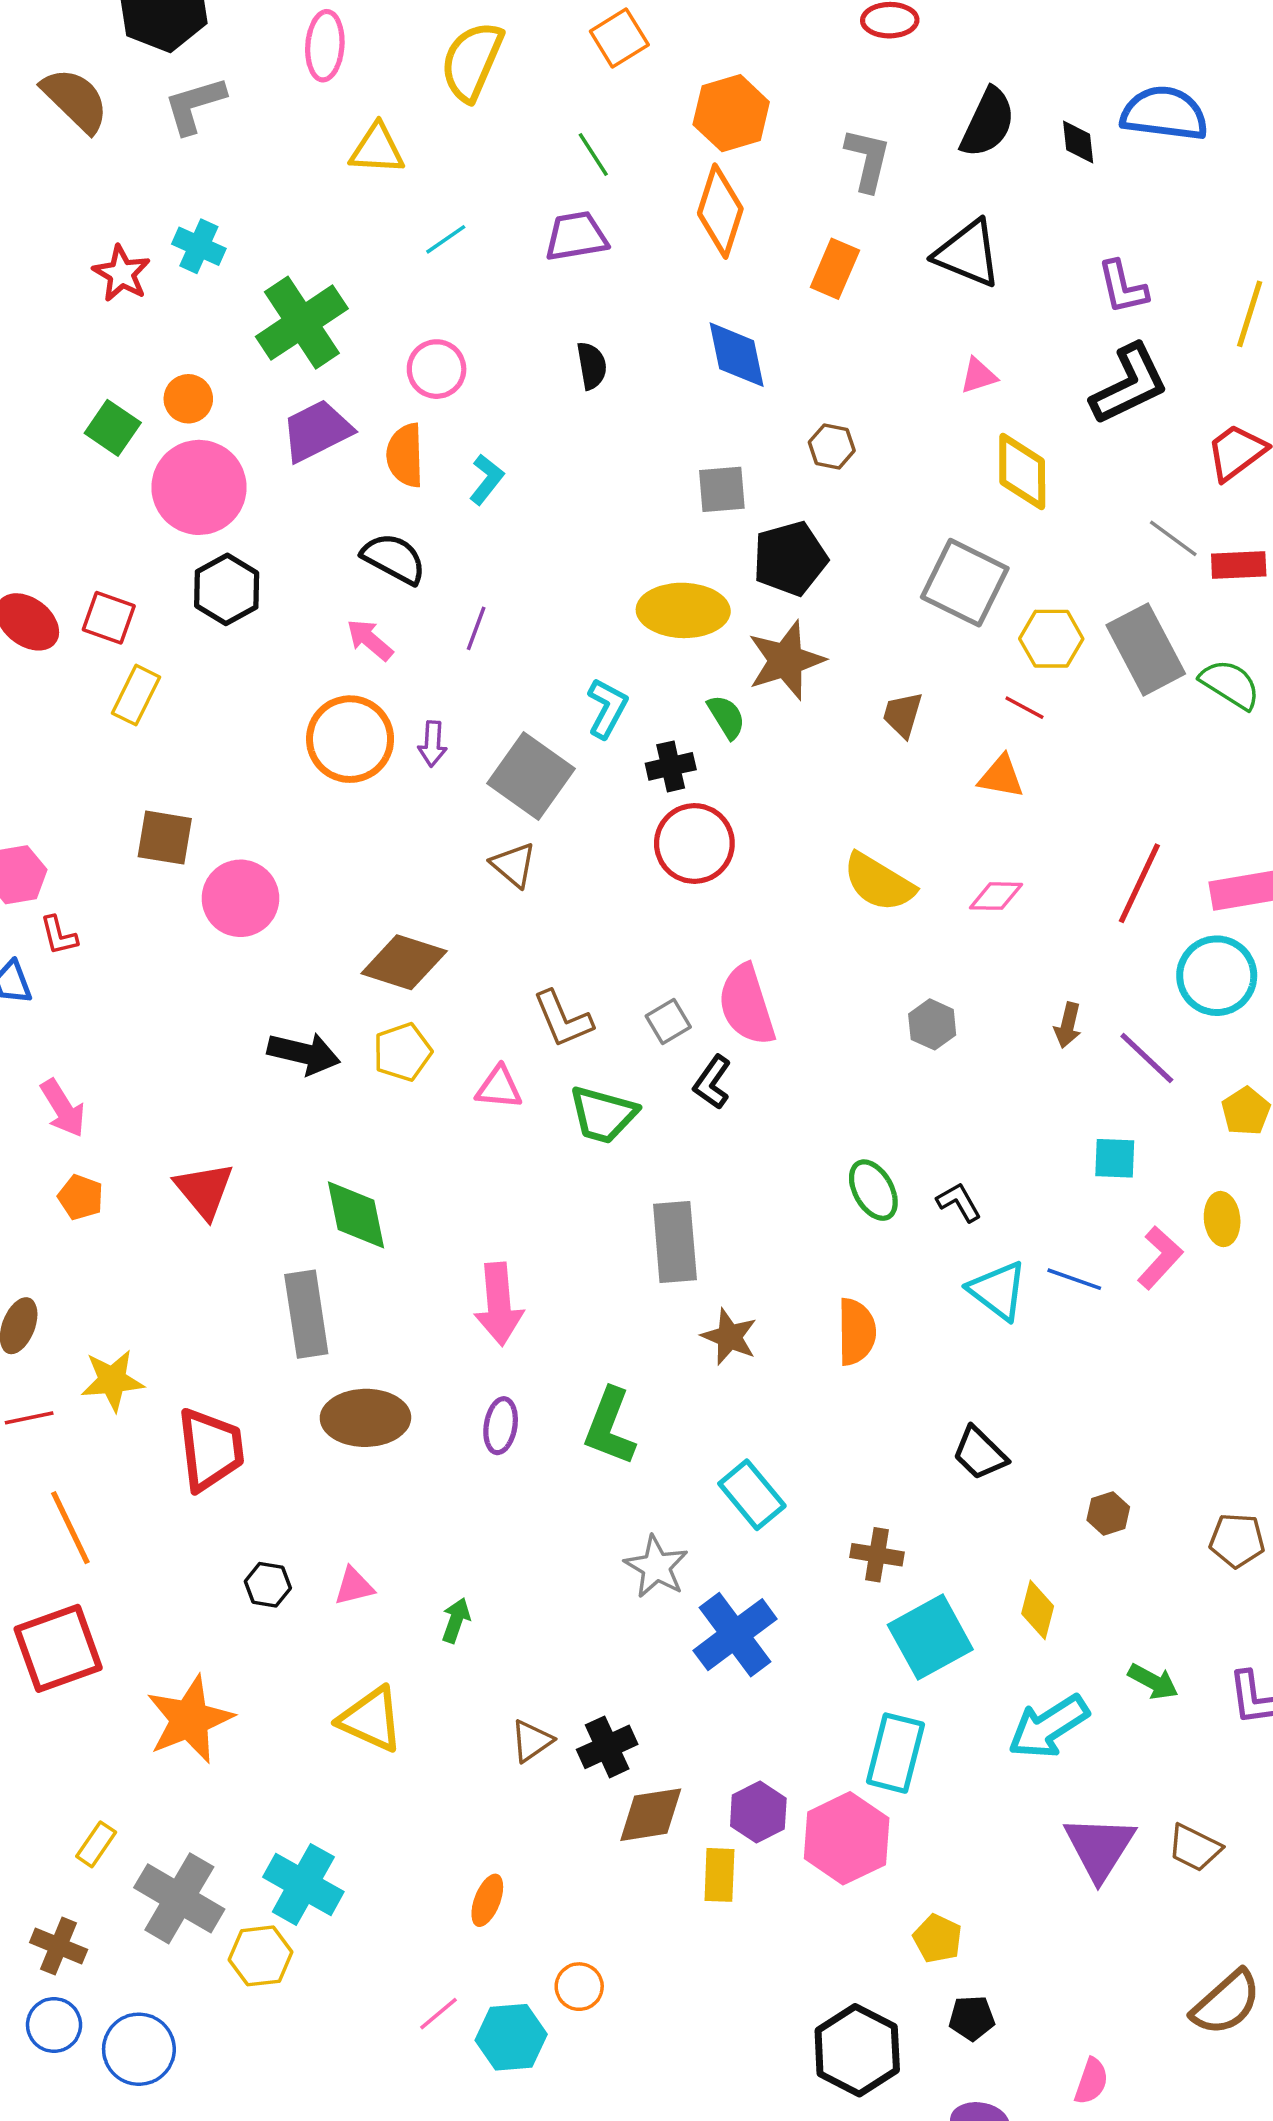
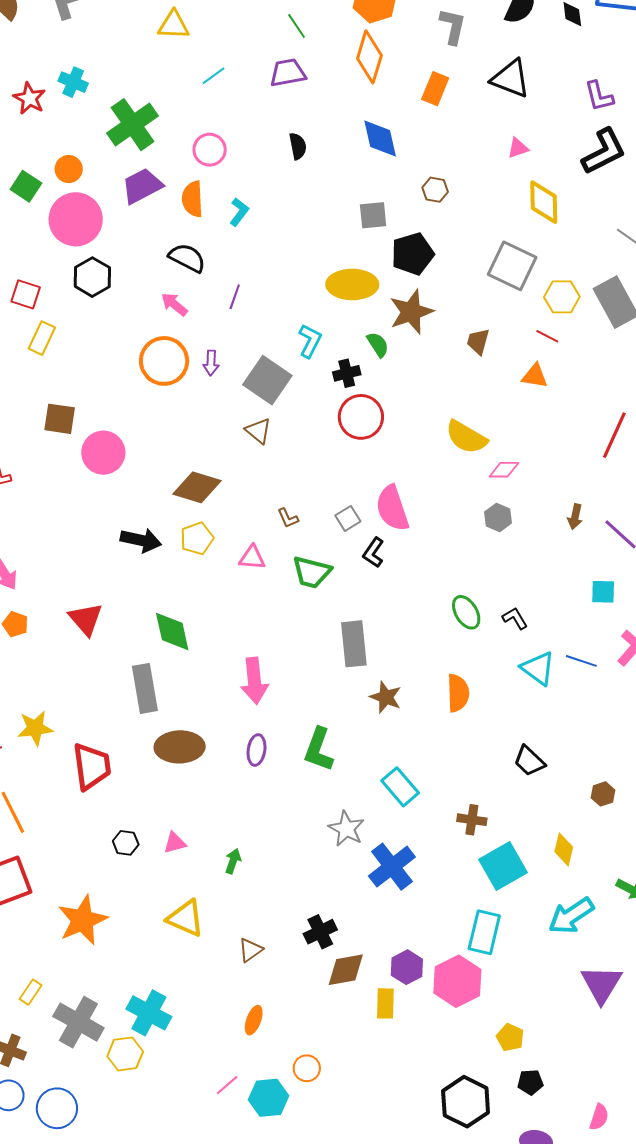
pink diamond: (996, 896) -> (504, 470), moved
brown L-shape: (563, 1019) -> (288, 518), size x0.6
brown triangle: (532, 1741) -> (250, 950), moved

